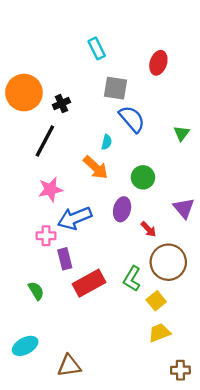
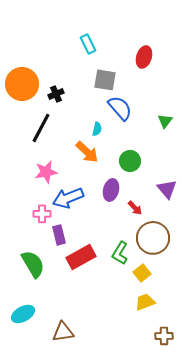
green semicircle: (36, 291) -> (33, 264), size x1.6

